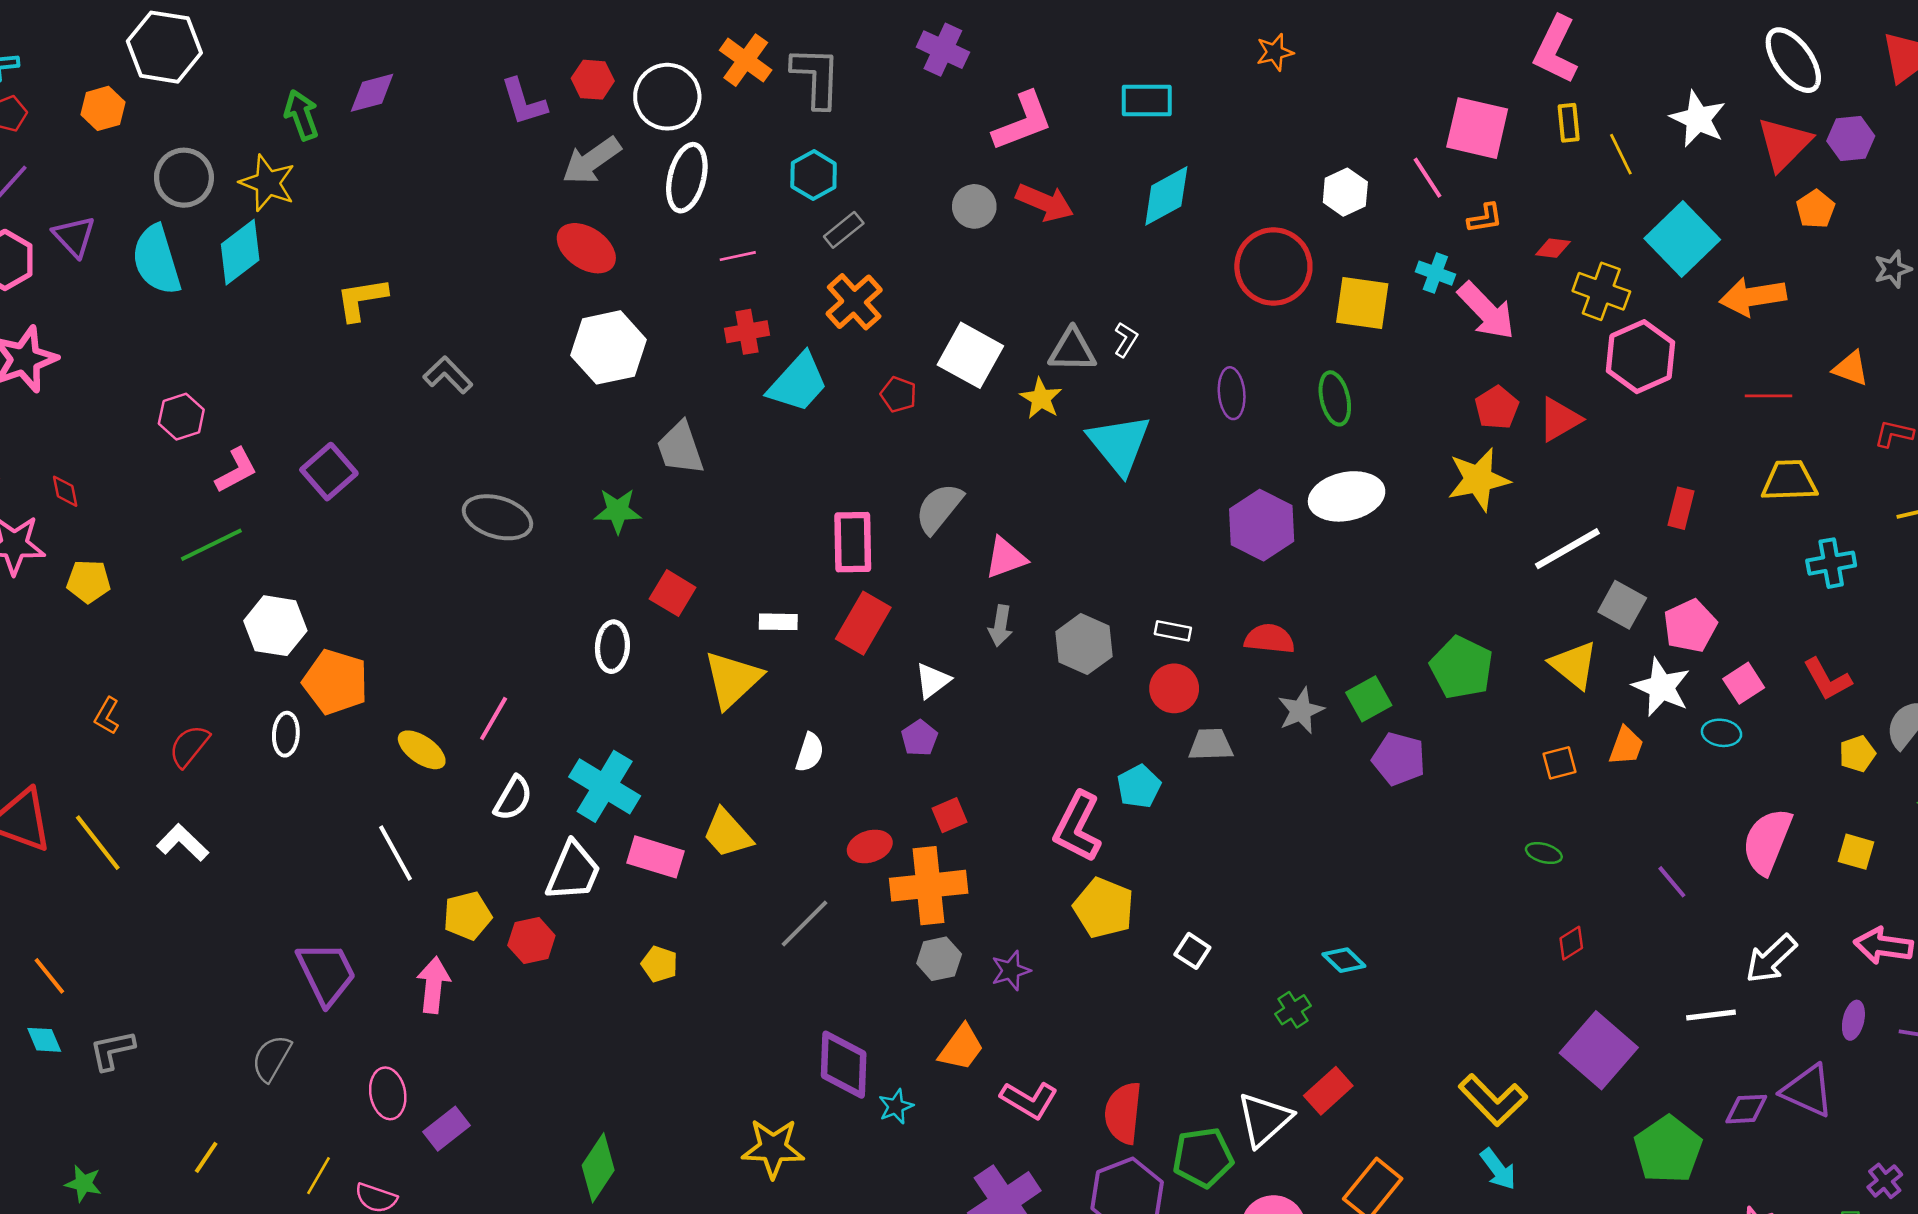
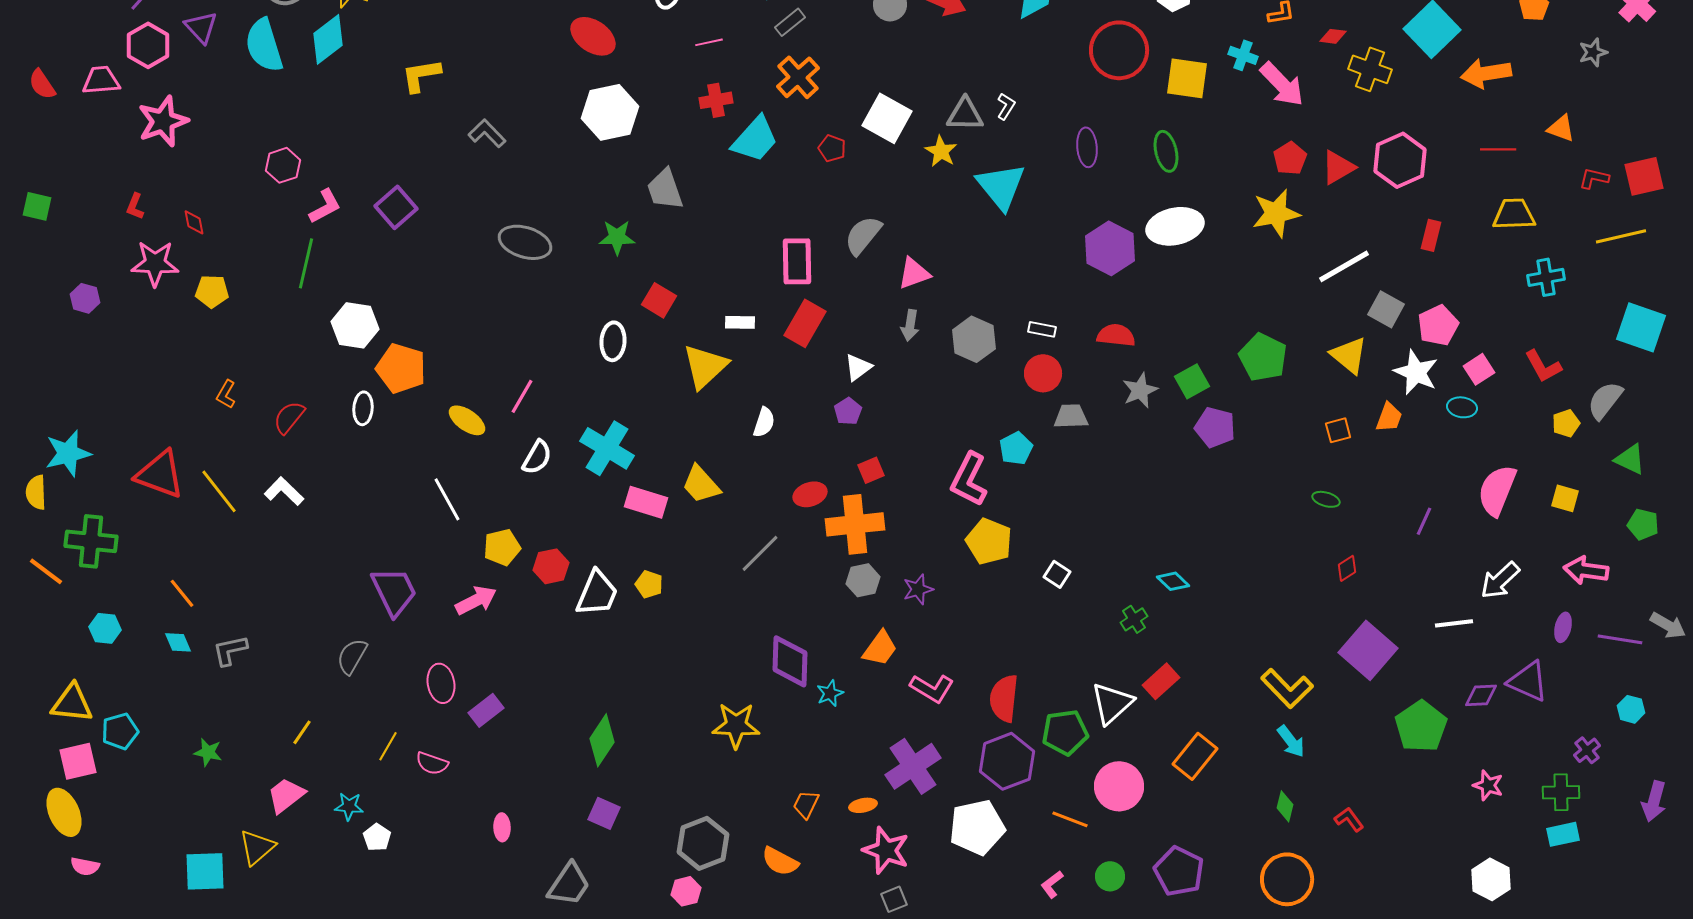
pink hexagon: (1640, 357) -> (1400, 160), moved
green line: (211, 545) -> (306, 263), turned -51
white trapezoid: (573, 871) -> (597, 593), moved
purple line: (1672, 882) -> (1424, 521), turned 64
pink arrow: (433, 985) -> (476, 600), turned 57

